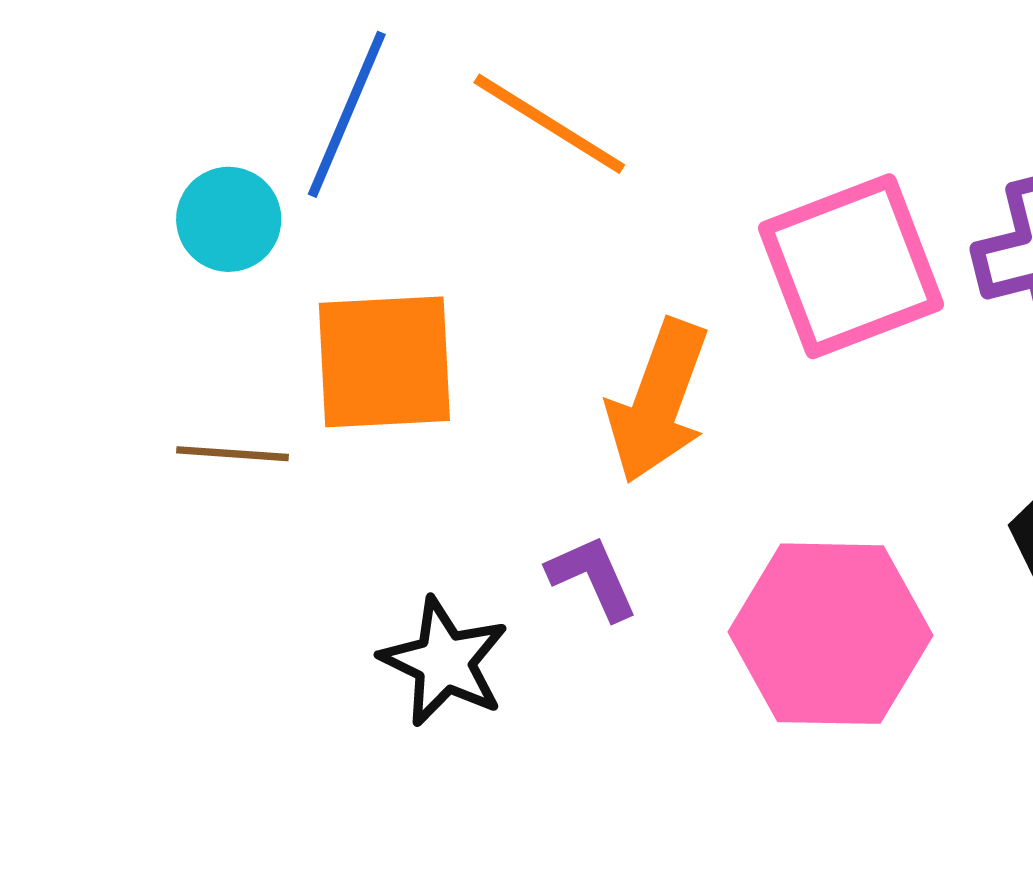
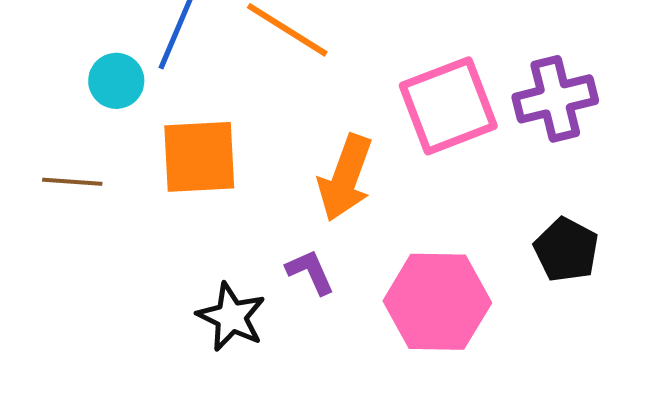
brown line: (232, 454) -> (72, 182), moved

